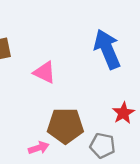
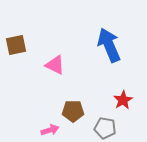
brown pentagon: (65, 126) -> (73, 111), size x0.7

